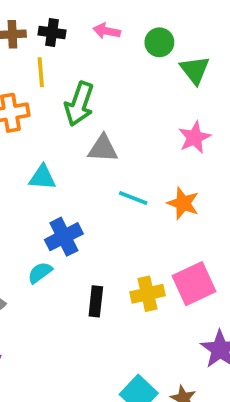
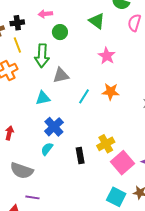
green circle: (159, 42) -> (60, 32), moved
cyan triangle: (42, 177) -> (43, 98), moved
cyan line: (133, 198) -> (84, 96), turned -63
pink square: (194, 284) -> (123, 163), moved

